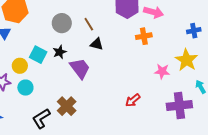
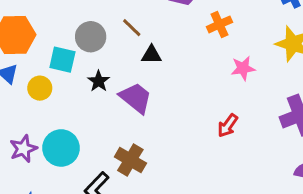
cyan square: (38, 55) -> (62, 60), moved
yellow circle: (20, 66) -> (40, 88), moved
pink star: (162, 71) -> (243, 68), moved
cyan circle: (25, 88) -> (61, 148), size x1.5

